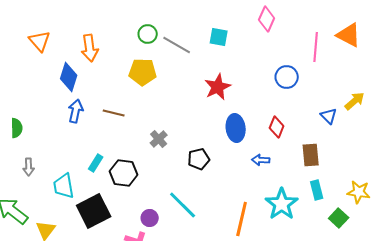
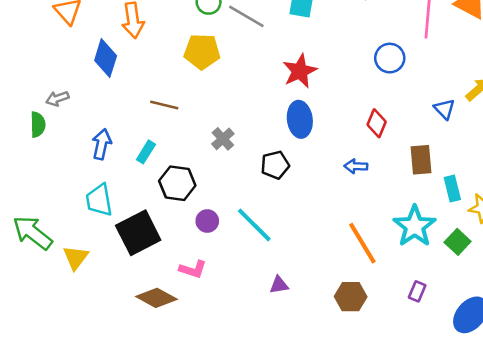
blue arrow: (76, 111) -> (102, 144), moved
blue ellipse: (236, 128) -> (300, 119), moved
cyan rectangle: (96, 163) -> (146, 152), moved
gray arrow: (29, 167) -> (57, 98), moved, turned 72
cyan rectangle: (317, 190) -> (452, 188), moved
cyan star: (282, 204) -> (415, 226), moved
purple circle: (150, 218) -> (207, 221), moved
orange line: (242, 219) -> (362, 243), moved, turned -44

